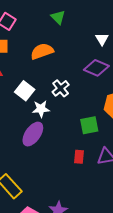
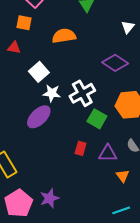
white triangle: (102, 39) -> (128, 27), moved
white cross: (61, 88) -> (82, 93), moved, size x1.4
green square: (89, 125) -> (97, 119), turned 30

